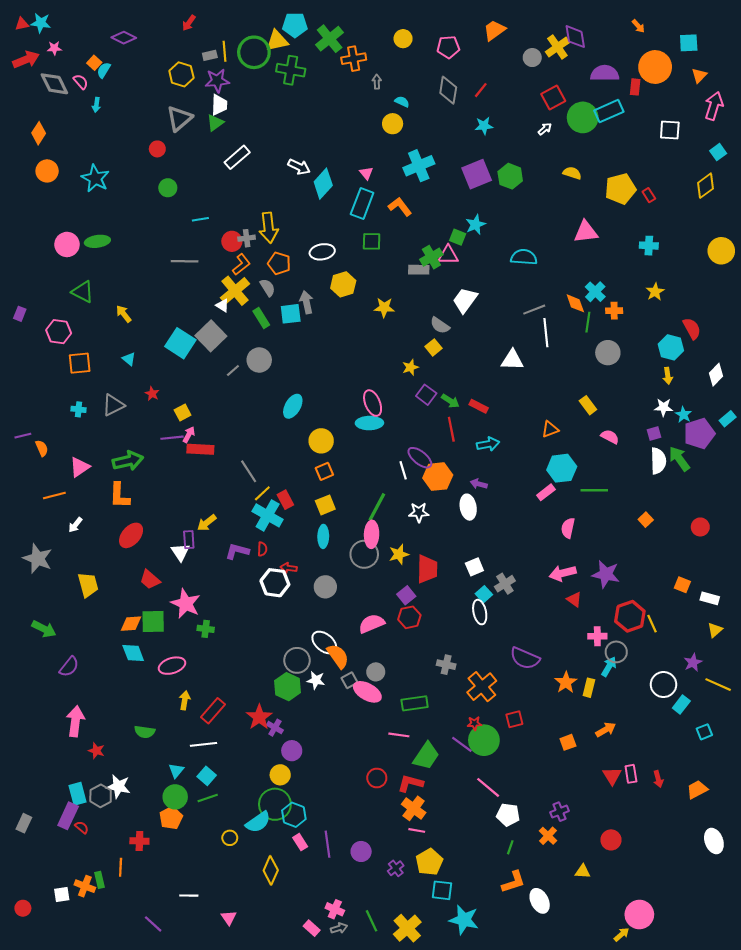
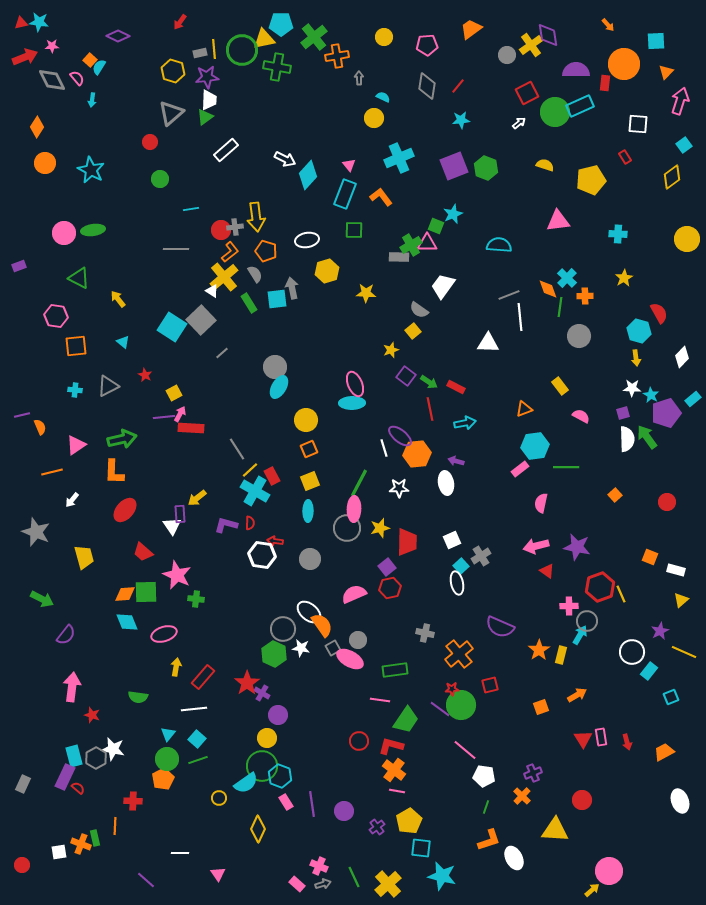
red rectangle: (649, 195) -> (625, 157), moved
purple rectangle: (20, 314) -> (19, 266), moved, turned 48
gray circle: (259, 360) -> (275, 367), moved
yellow triangle: (583, 871) -> (555, 830), size x1.8

